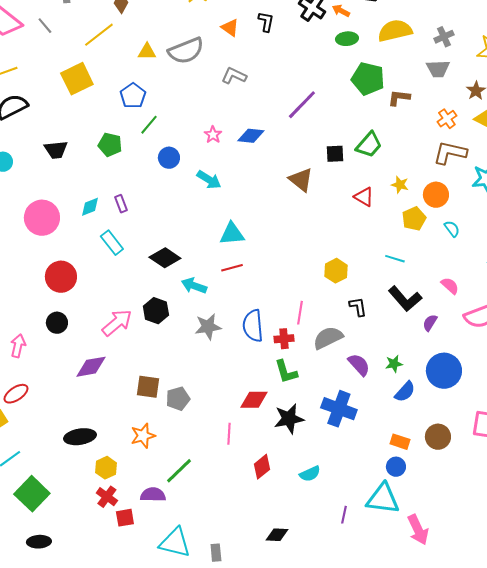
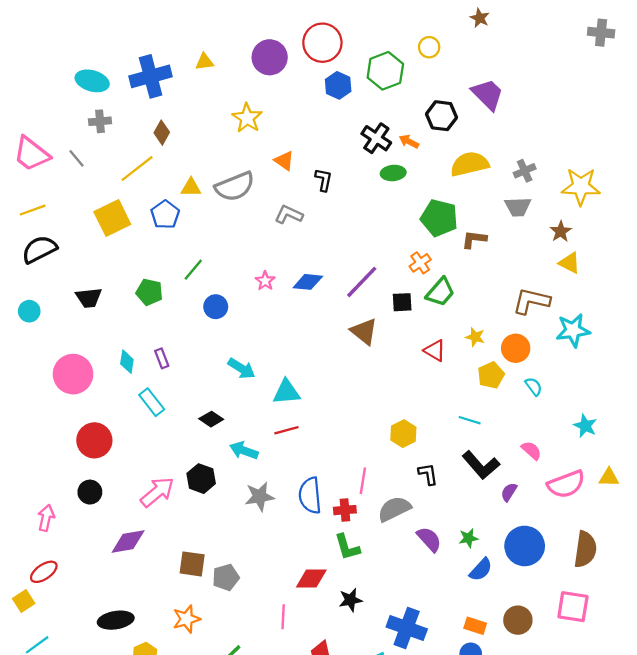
black L-shape: (266, 22) -> (324, 180), moved
green ellipse: (347, 39) -> (393, 173), moved
blue pentagon: (133, 96) -> (165, 215), moved
purple line: (302, 105) -> (362, 282), moved
orange cross: (447, 119) -> (420, 263), moved
cyan arrow: (209, 180) -> (242, 368), moved
cyan diamond: (90, 207) -> (127, 362), turned -60
black diamond: (165, 258) -> (211, 419), size x0.7
blue cross: (339, 409) -> (407, 628), moved
black star: (289, 419) -> (351, 600), size x0.7

